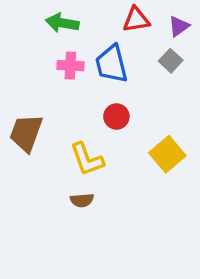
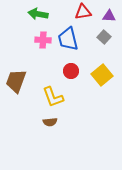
purple triangle: (179, 26) -> (109, 16), turned 40
yellow square: (167, 154) -> (102, 75), moved

